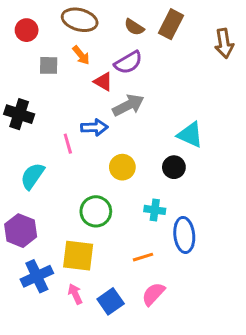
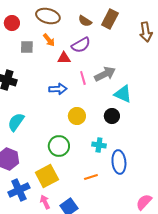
red triangle: (103, 82) -> (64, 58), turned -32
gray arrow: (128, 105) -> (105, 74), moved
pink line: (68, 144) -> (83, 78), moved
yellow square: (78, 256) -> (47, 176), turned -35
pink semicircle: (153, 294) -> (144, 202), moved

